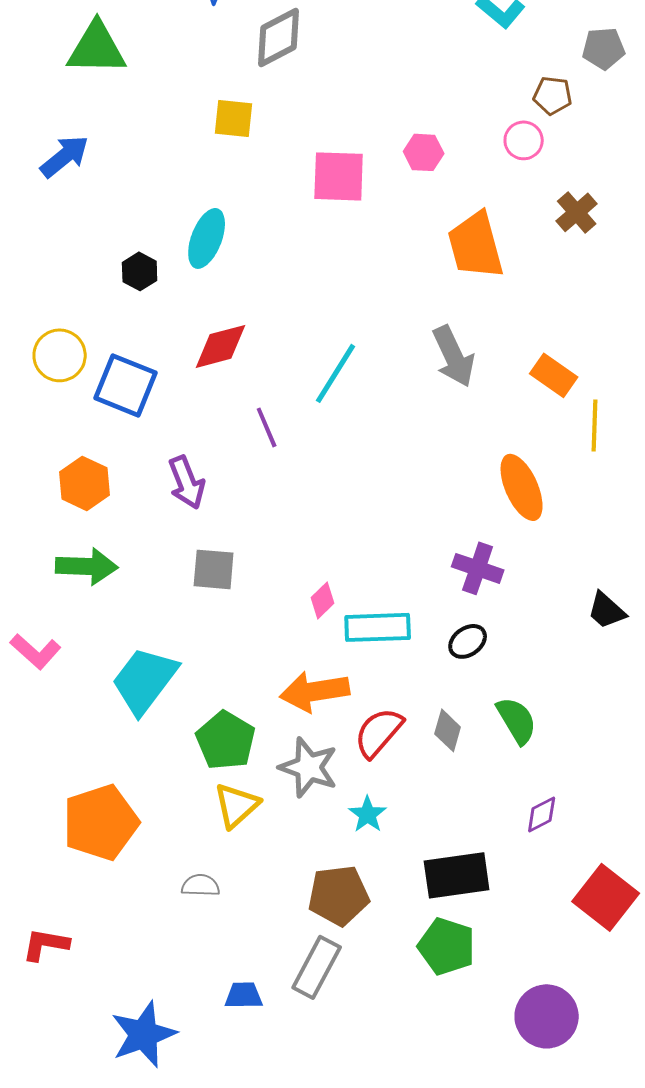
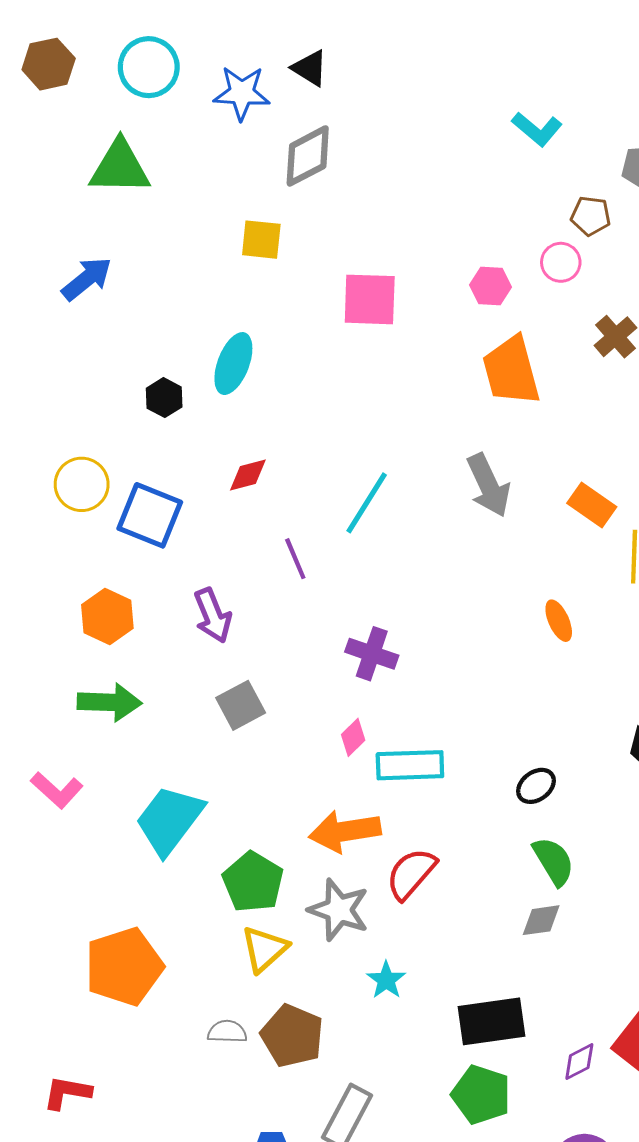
pink hexagon: (424, 152) -> (491, 286), moved
red diamond: (221, 346) -> (248, 475), size x0.7
orange ellipse: (522, 487) -> (559, 621), size x0.6
purple cross: (478, 568) -> (372, 654), moved
gray square: (214, 569) -> (241, 705), turned -33
black ellipse: (468, 641) -> (536, 786), moved
gray diamond: (448, 730) -> (541, 920), moved, turned 66
cyan star: (368, 814) -> (386, 980), moved
purple diamond: (542, 814) -> (579, 1062), moved
brown pentagon: (339, 895) -> (292, 1036), moved, turned 30

